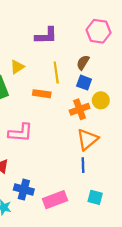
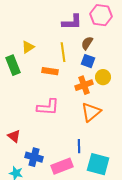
purple L-shape: (46, 36) -> (72, 22), moved
pink L-shape: (20, 133) -> (48, 107), moved
blue line: (83, 165) -> (79, 146), moved
cyan square: (95, 197) -> (98, 164), size x1.6

